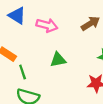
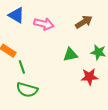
green triangle: (58, 60) -> (70, 55), moved

